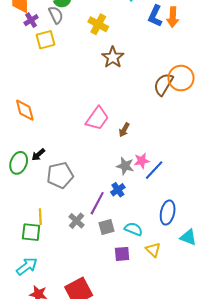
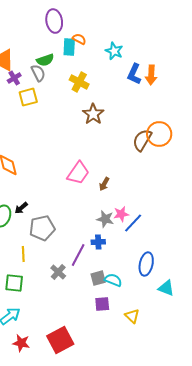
blue cross: (118, 190) -> (98, 242), turned 32
yellow line: (40, 217) -> (23, 254), moved
gray square: (107, 227) -> (98, 278), moved
yellow triangle: (153, 250) -> (132, 316), moved

